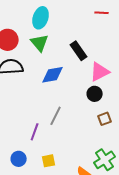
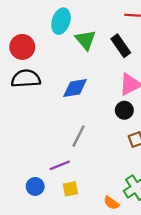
green triangle: (40, 43) -> (86, 40), moved
black rectangle: (79, 51) -> (121, 46), moved
purple line: (35, 132) -> (60, 165), moved, turned 48

